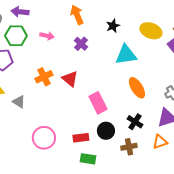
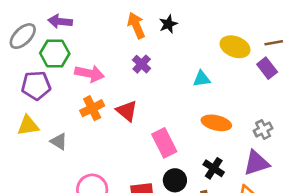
black star: (113, 26) -> (168, 24), moved
pink arrow: (47, 36) -> (89, 73), moved, size x1.5
cyan triangle: (126, 55) -> (202, 79), size x0.6
orange ellipse: (137, 88) -> (216, 123), turned -45

